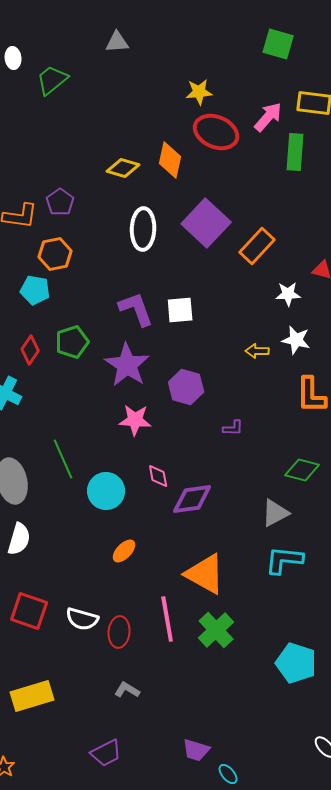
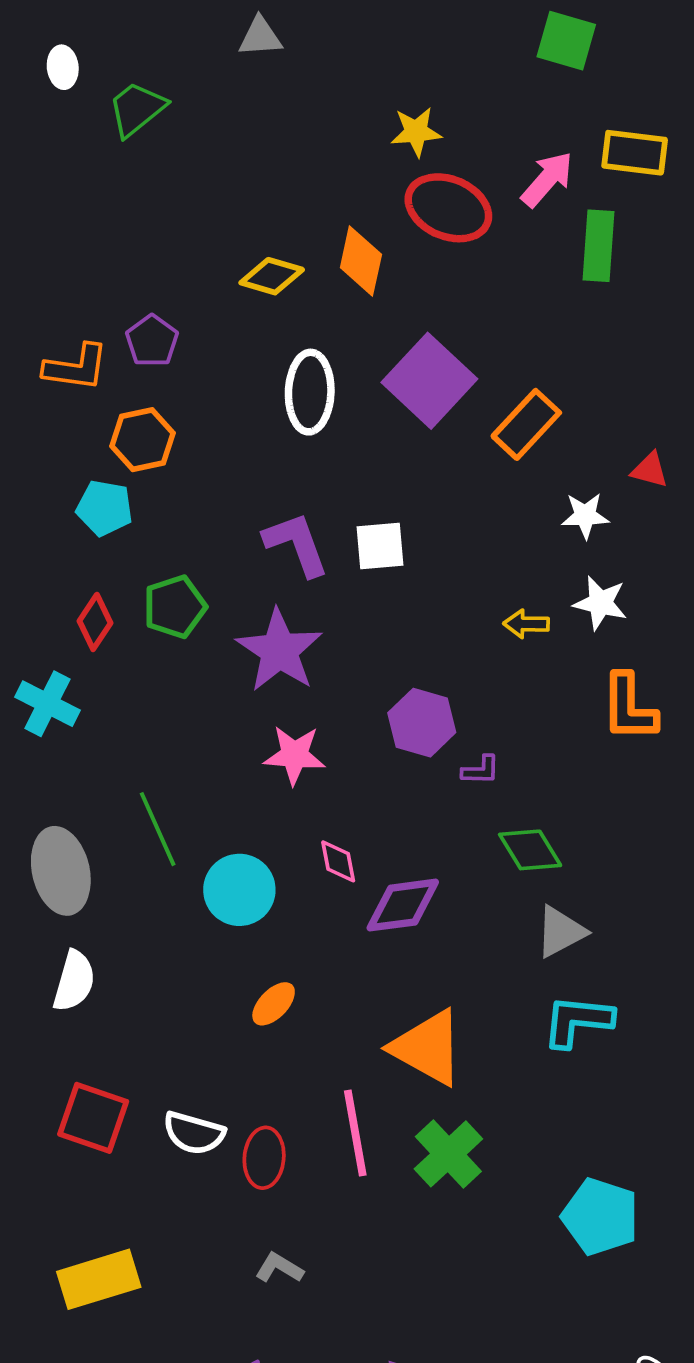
purple hexagon: (186, 387) -> (422, 723), moved
green diamond: (302, 470) -> (530, 850), moved, turned 44

